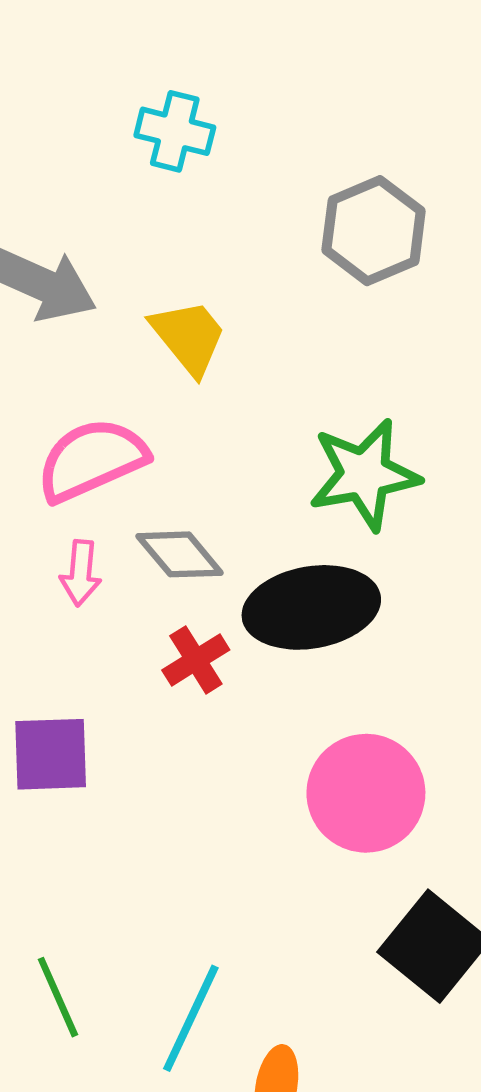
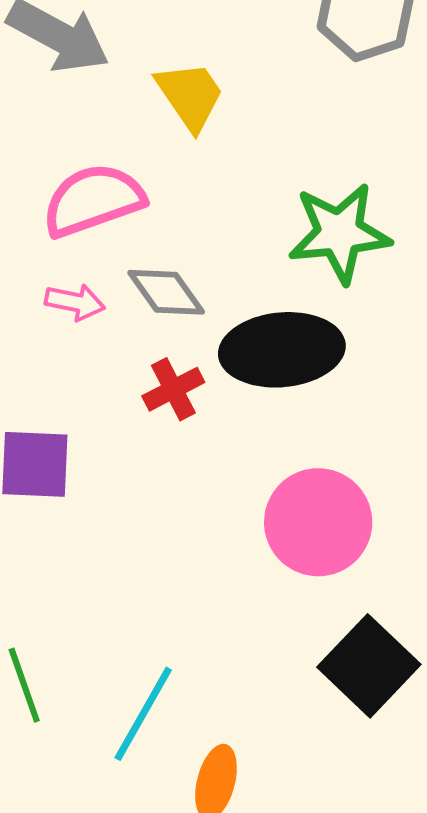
pink arrow: (81, 573) -> (75, 302), turned -88

